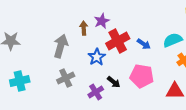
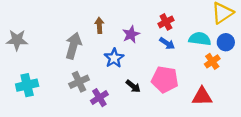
purple star: (102, 21) -> (131, 34), moved
cyan semicircle: (173, 40) -> (200, 39), turned 30
red cross: (118, 41) -> (166, 22), moved, size x0.6
purple cross: (96, 92) -> (99, 98), moved

